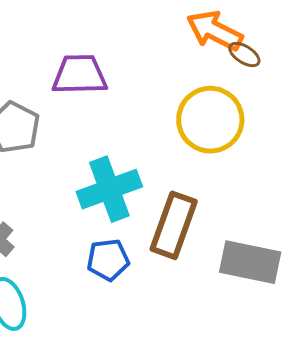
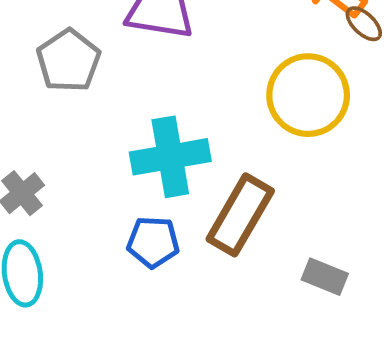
gray rectangle: (250, 262) -> (325, 277), size x0.6

